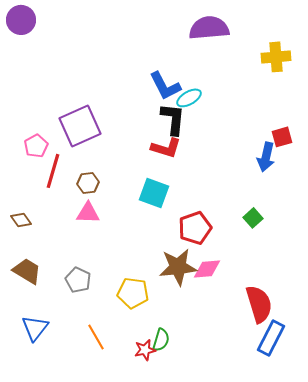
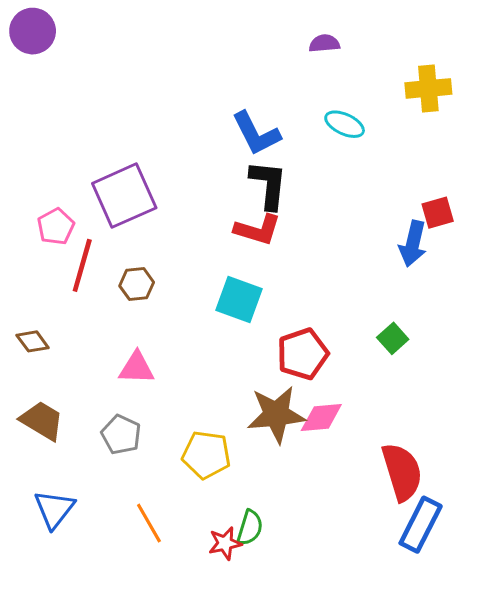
purple semicircle: (209, 28) -> (324, 43), size x0.5
cyan ellipse: (189, 98) -> (345, 124), moved, turned 55
pink triangle: (88, 213) -> (137, 368), moved

